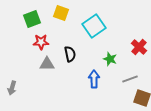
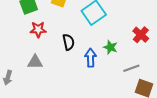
gray triangle: (47, 64) -> (35, 62), moved
blue arrow: (94, 79) -> (91, 58), moved

